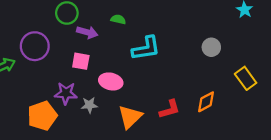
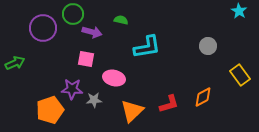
purple circle: (35, 46) -> (43, 28), moved

